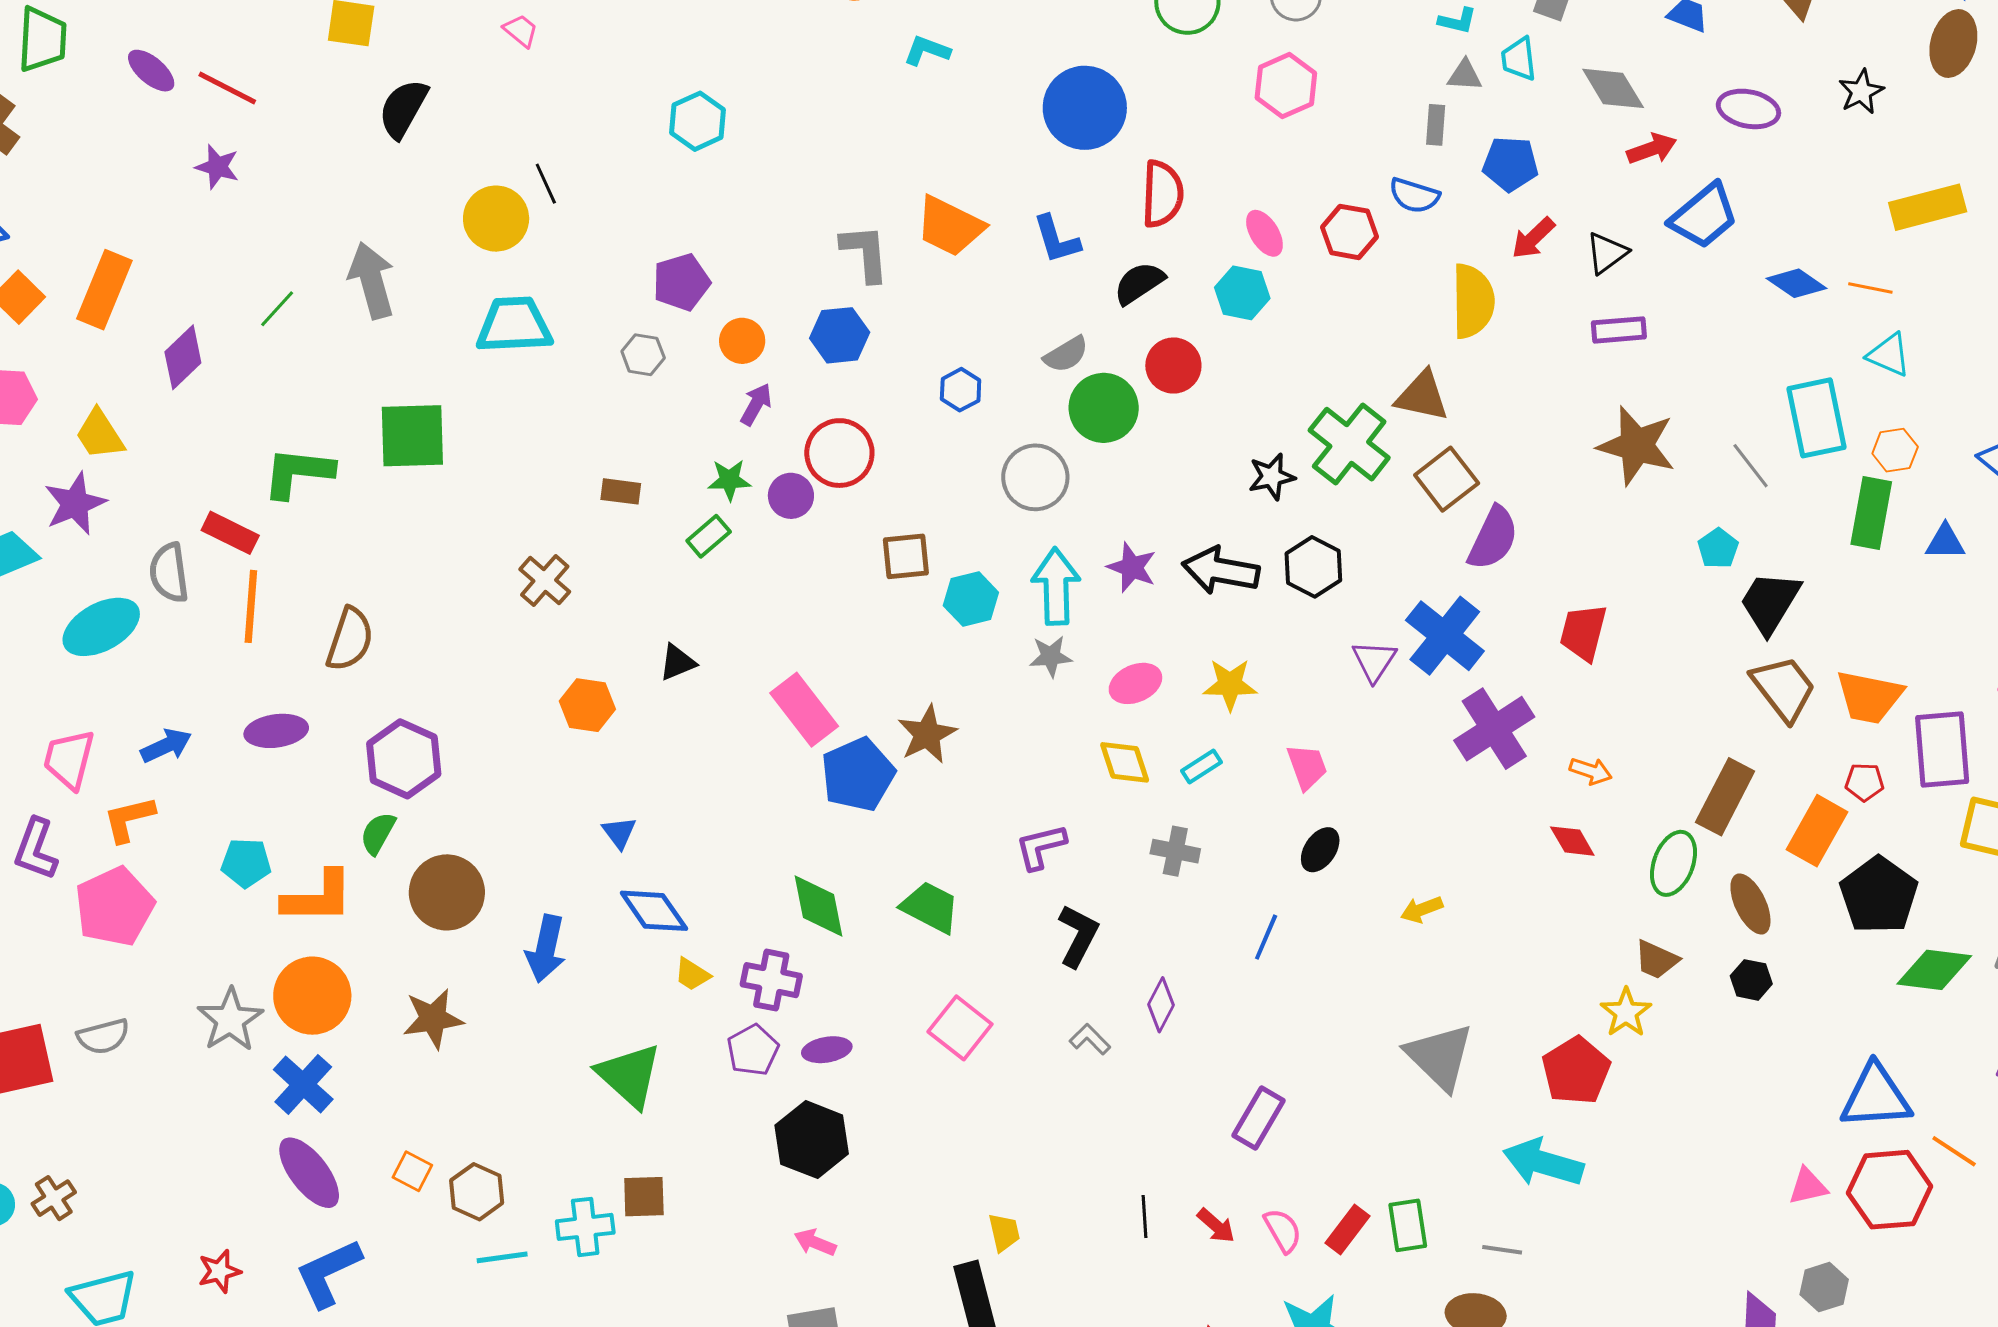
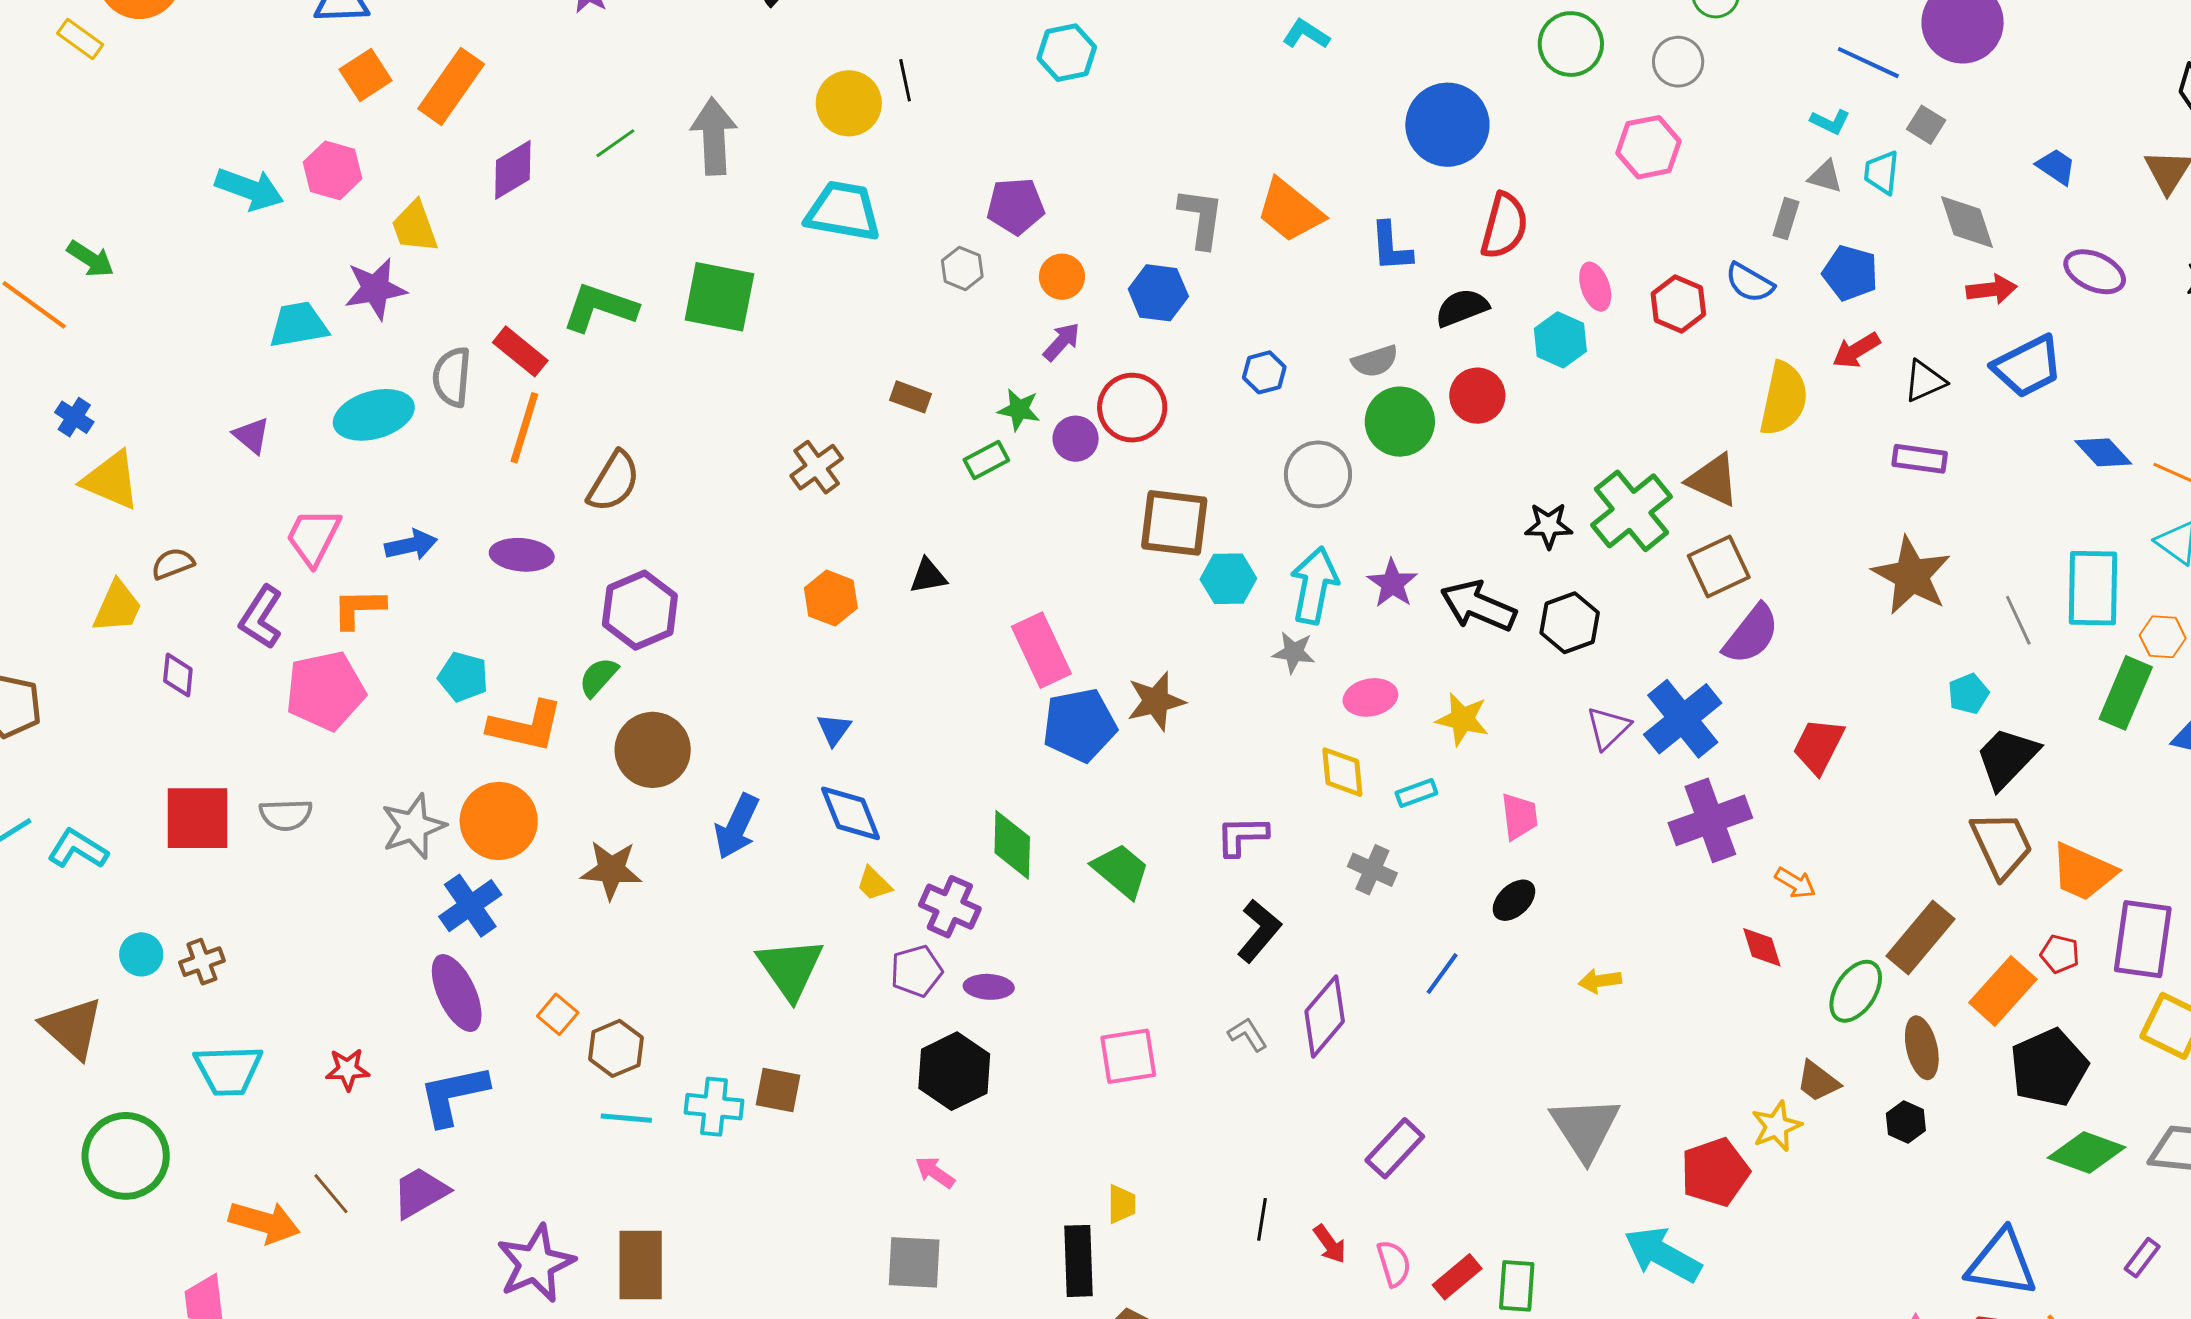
brown square: (906, 556) -> (1174, 523), size x1.4
purple diamond: (1161, 1005) -> (1325, 1016), size x1.5
pink square: (960, 1028) -> (1128, 1056), moved, turned 30

